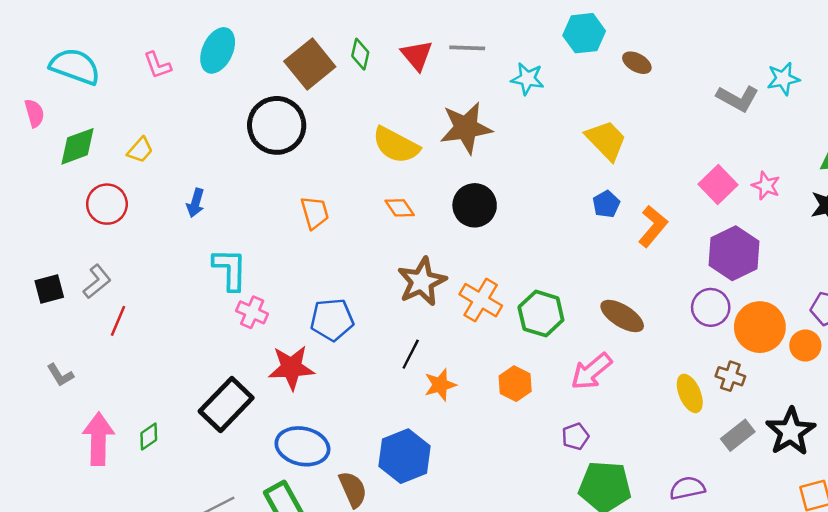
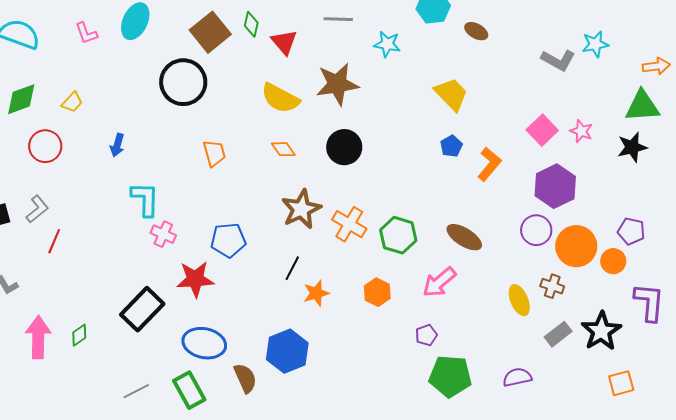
red triangle: (417, 55) -> (284, 42), moved

